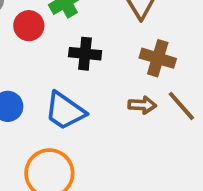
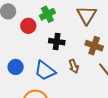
brown arrow: (142, 105) -> (74, 66), moved, turned 64

